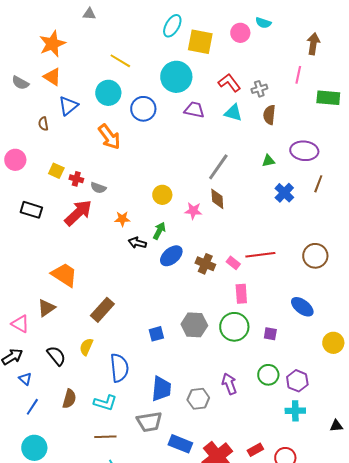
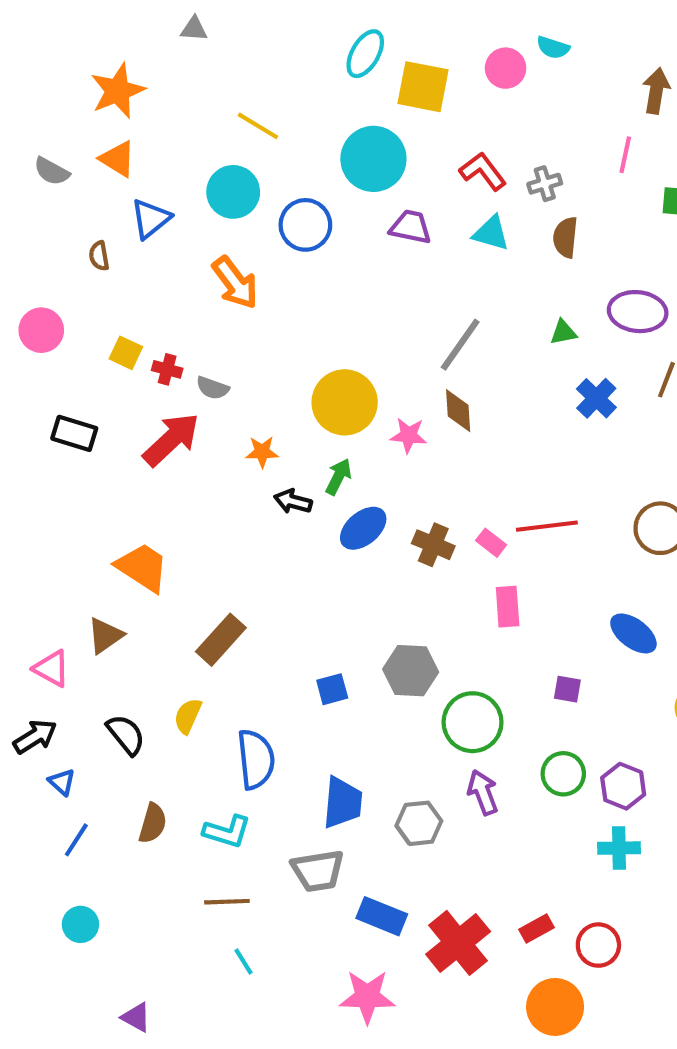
yellow circle: (162, 195) -> (345, 402), size x1.6
green circle: (234, 327) -> (473, 722), moved
cyan circle: (34, 448) -> (80, 924), size x0.7

